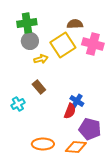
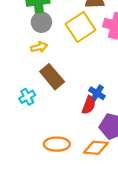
yellow arrow: (41, 59) -> (39, 47), moved
brown rectangle: (39, 87) -> (52, 77), size x1.5

